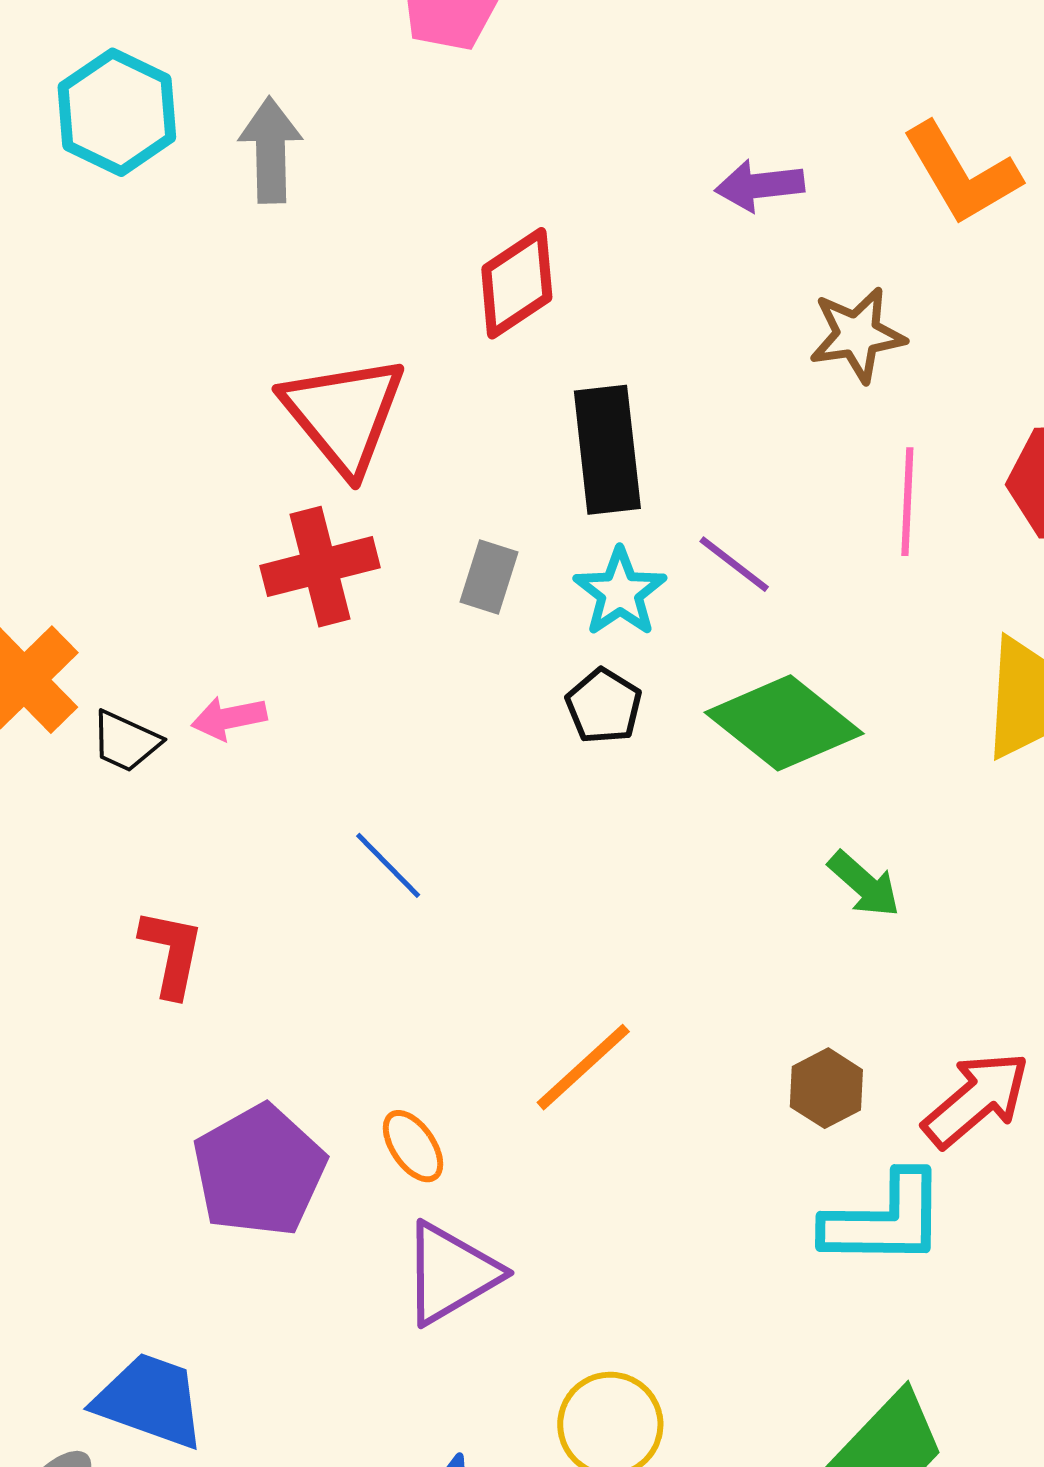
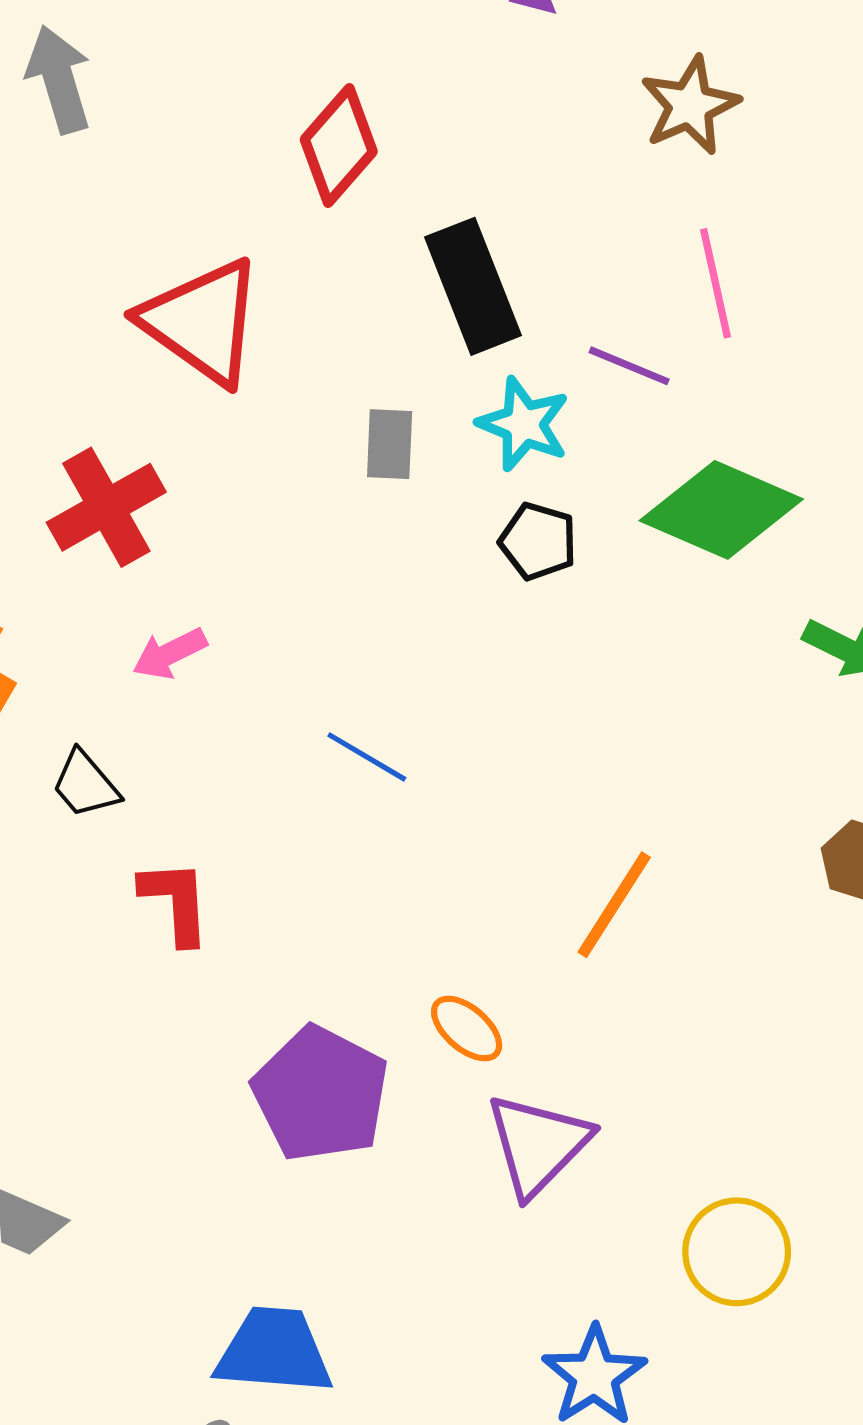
pink line: (907, 502) -> (715, 283), moved
red cross: (320, 567) -> (106, 507), moved
black trapezoid: (126, 741) -> (85, 784), moved, turned 40

